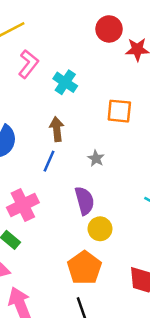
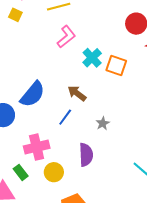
orange square: (119, 111) -> (116, 66), moved
brown arrow: (57, 129) -> (77, 93), turned -60
yellow circle: (100, 229) -> (54, 172), moved

